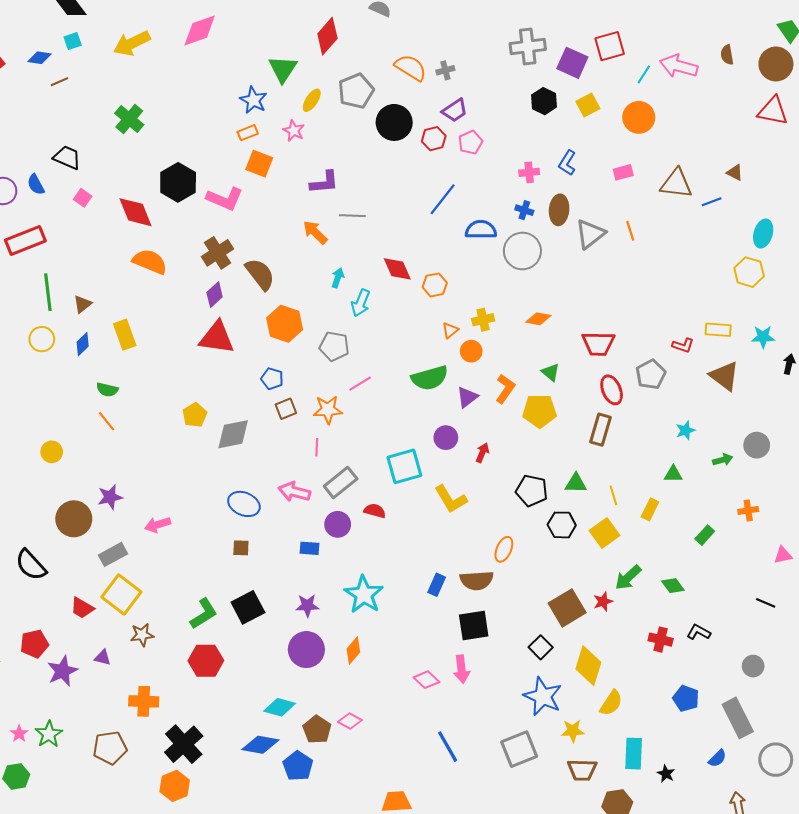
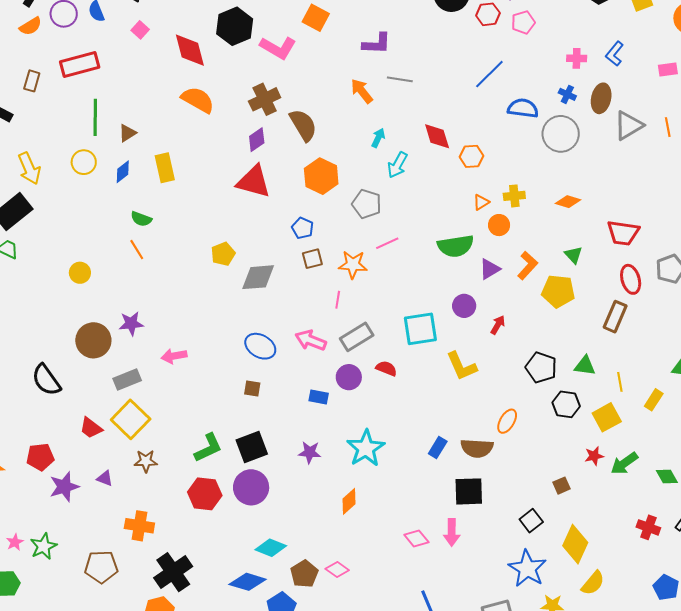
red star: (603, 602) -> (594, 456), moved
brown square: (567, 608) -> (561, 486), size x0.5
purple circle: (306, 650) -> (251, 487), moved

